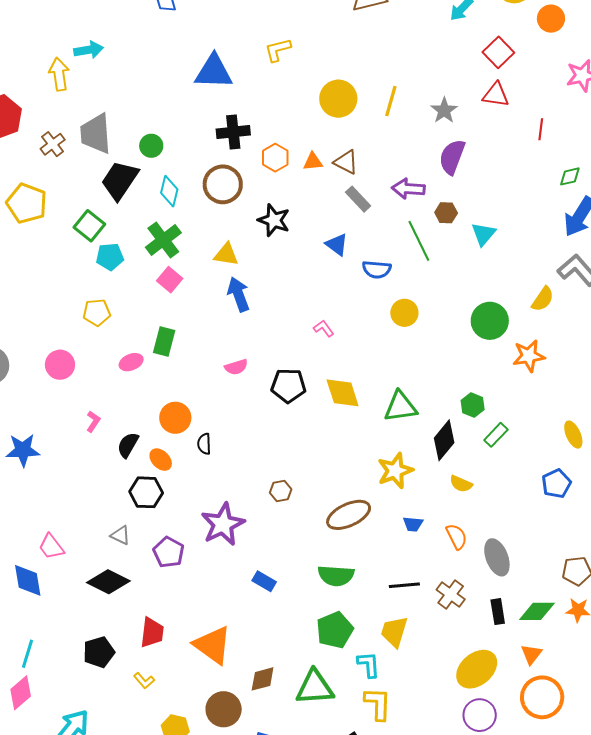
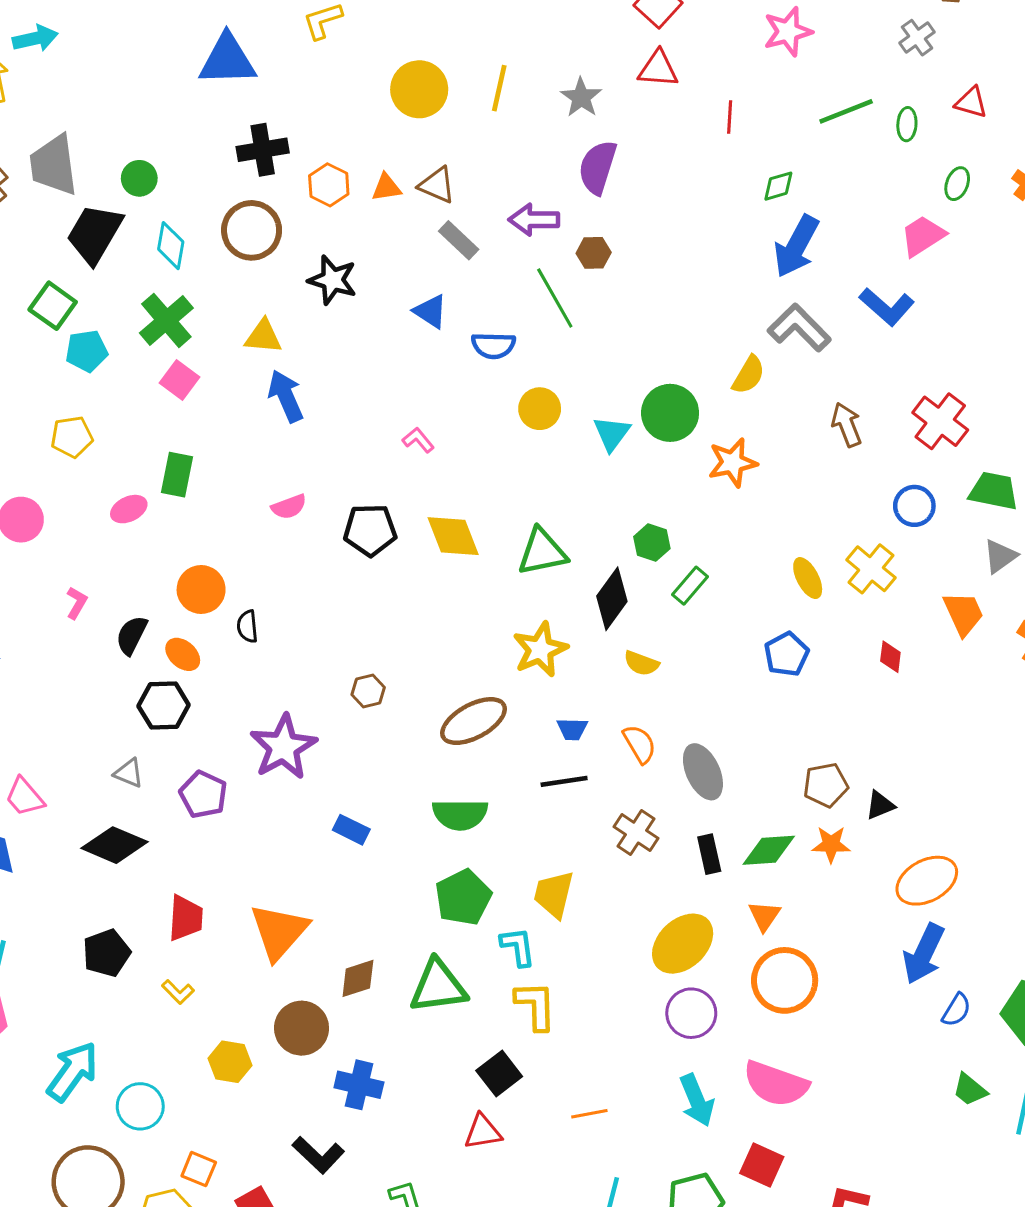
cyan triangle: (483, 234) -> (612, 434), moved
black line: (404, 585) -> (564, 781), moved
orange triangle: (213, 645) -> (279, 932), turned 39

